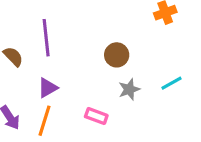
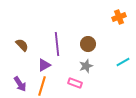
purple line: (46, 38) -> (57, 44), moved
gray star: (129, 89) -> (86, 66), moved

